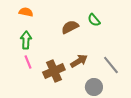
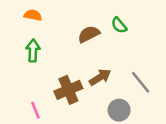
pink line: (28, 62) -> (35, 110), moved

